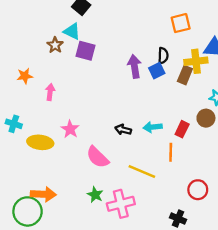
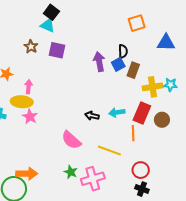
cyan triangle: (72, 31) -> (48, 25), moved
yellow cross: (196, 61) -> (153, 87), moved
brown rectangle: (185, 75) -> (133, 70), moved
brown circle: (206, 118) -> (162, 120), moved
pink star: (70, 129) -> (30, 117), moved
red rectangle: (182, 129) -> (142, 113), size x1.5
yellow ellipse: (40, 142) -> (22, 102), moved
red circle: (198, 190) -> (141, 170), moved

